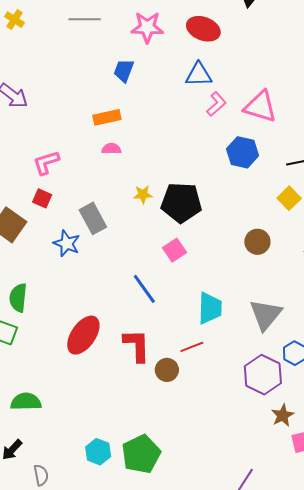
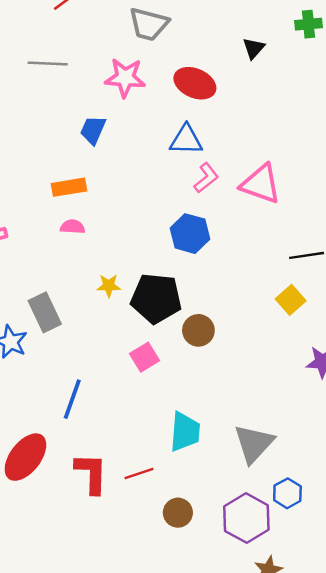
blue hexagon: (243, 152) -> (190, 234), moved
brown circle: (257, 242) -> (198, 330), moved
blue line: (144, 289) -> (72, 399), moved, turned 52
red line: (192, 347) -> (139, 473), moved
brown circle: (167, 370) -> (178, 513), moved

